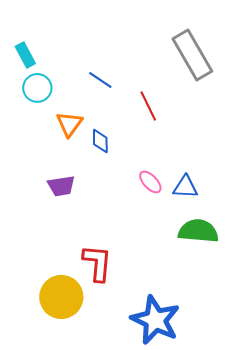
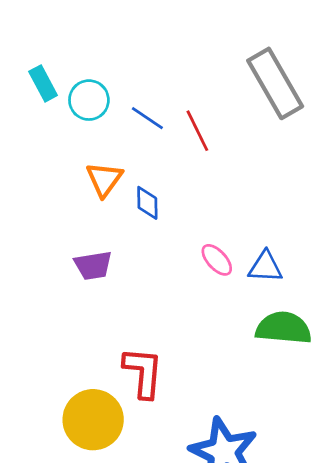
cyan circle: (37, 88) -> (89, 100), moved
red line: (148, 106) -> (197, 131), moved

